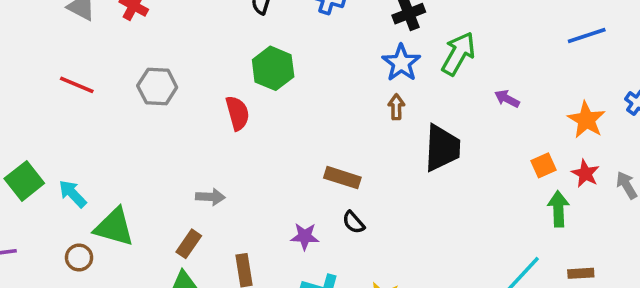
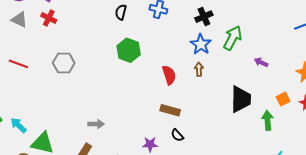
red semicircle: (237, 113) -> (169, 75), moved
black trapezoid: (442, 148) -> (241, 99), moved
green arrow: (558, 209) -> (268, 120), moved

